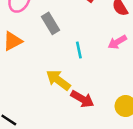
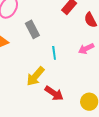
yellow arrow: (58, 80) -> (35, 76), turned -90

